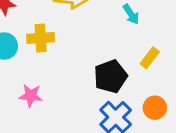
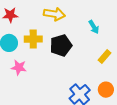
black pentagon: (111, 76) -> (61, 45), moved
pink star: (31, 96) -> (19, 67), moved

